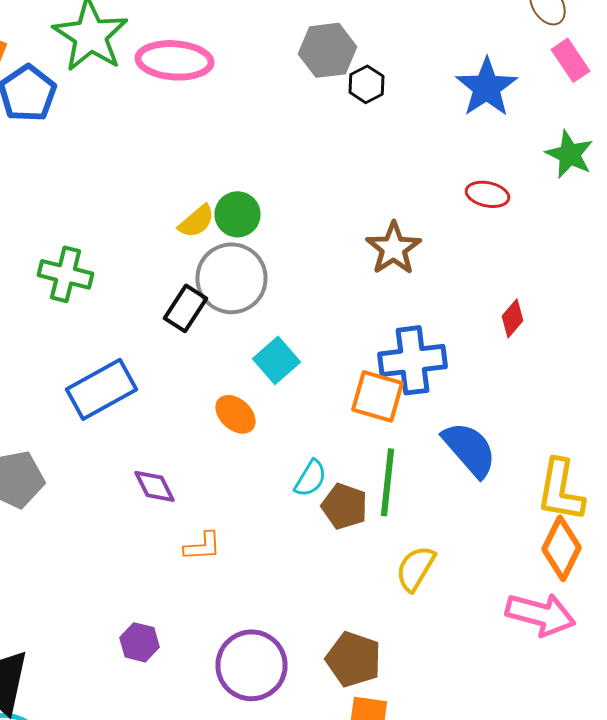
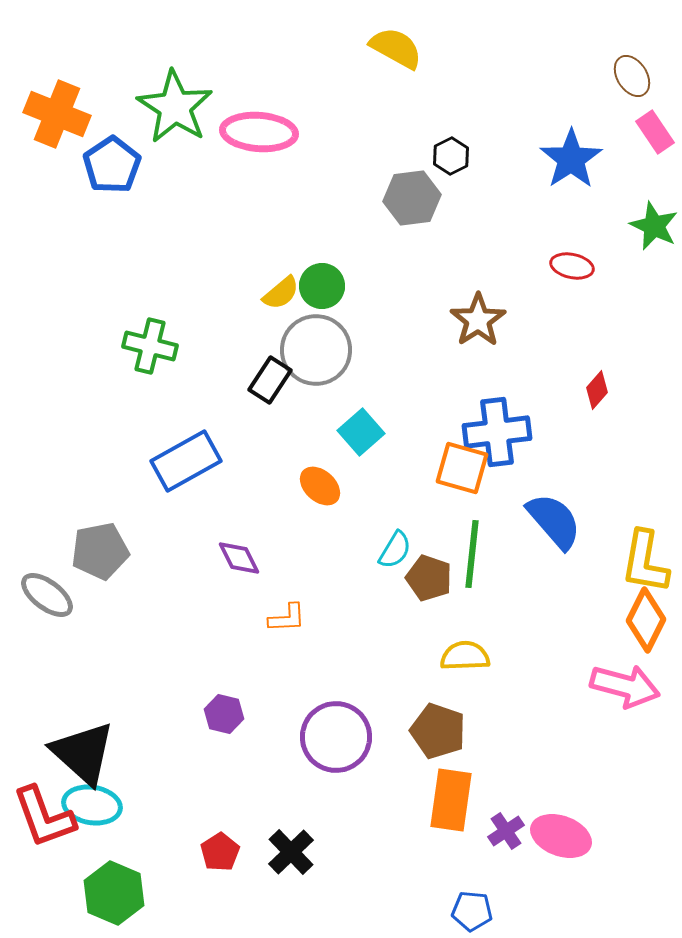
gray hexagon: (328, 50) -> (412, 198), moved
yellow semicircle: (416, 568) -> (465, 656), moved, turned 57

